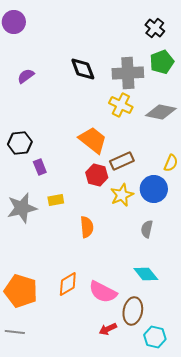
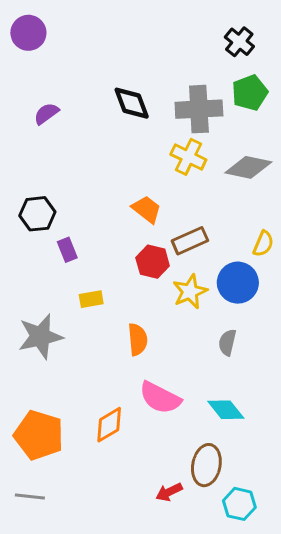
orange trapezoid: (93, 140) -> (147, 209), size x0.7
gray star: (22, 208) -> (40, 336), moved
pink semicircle: (103, 292) -> (160, 398), moved

